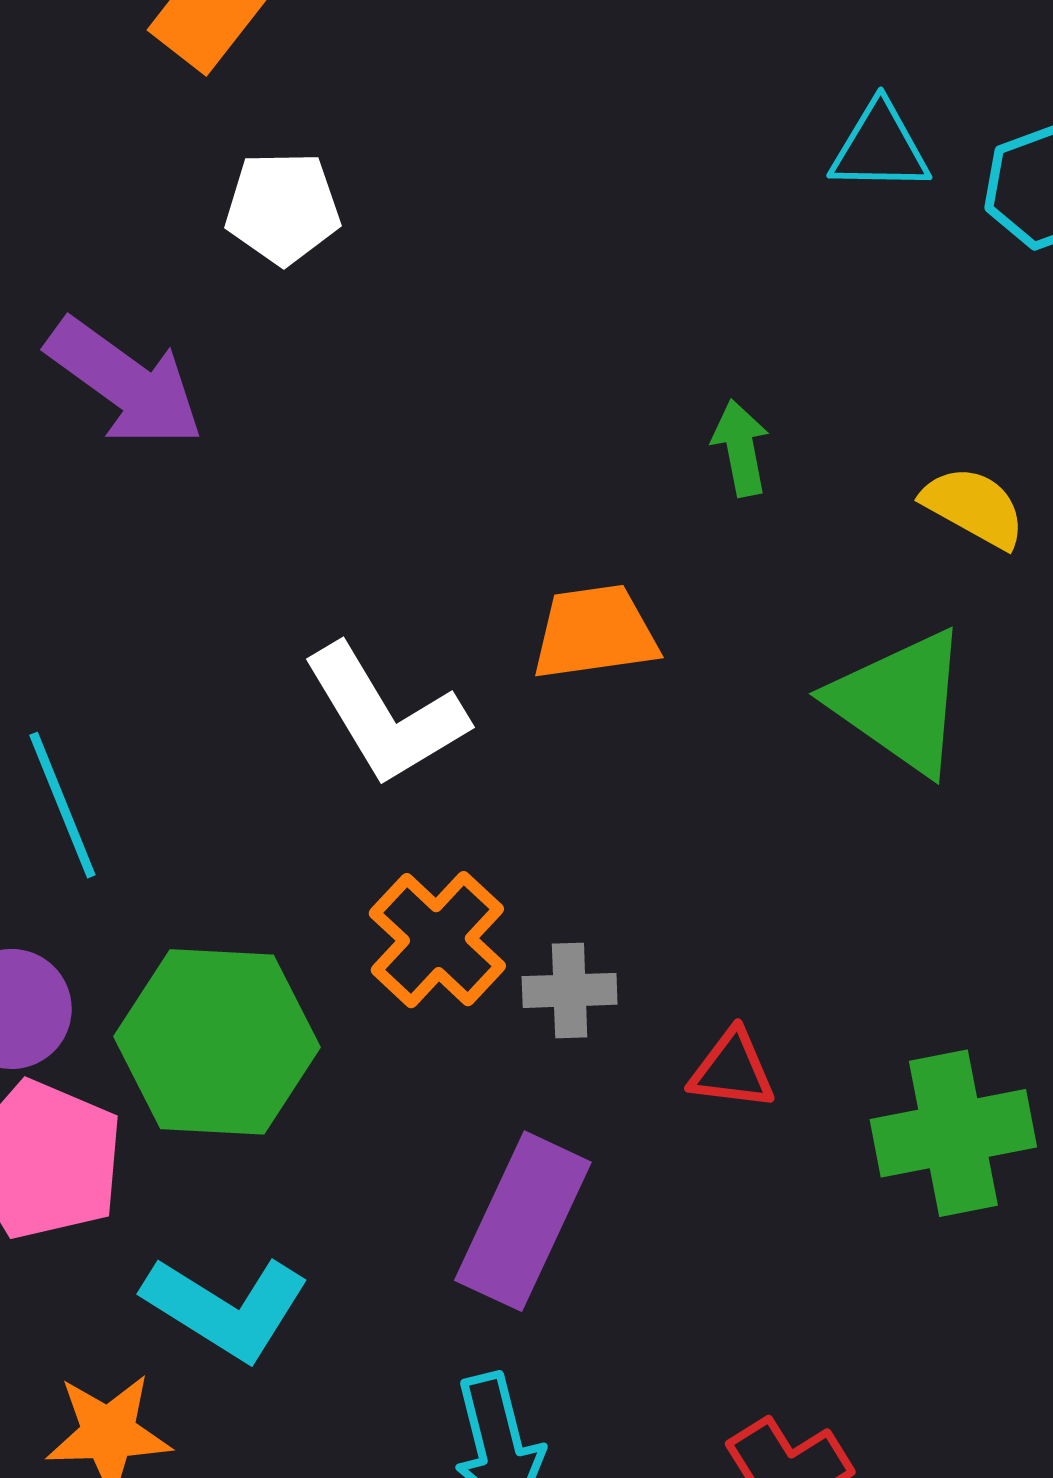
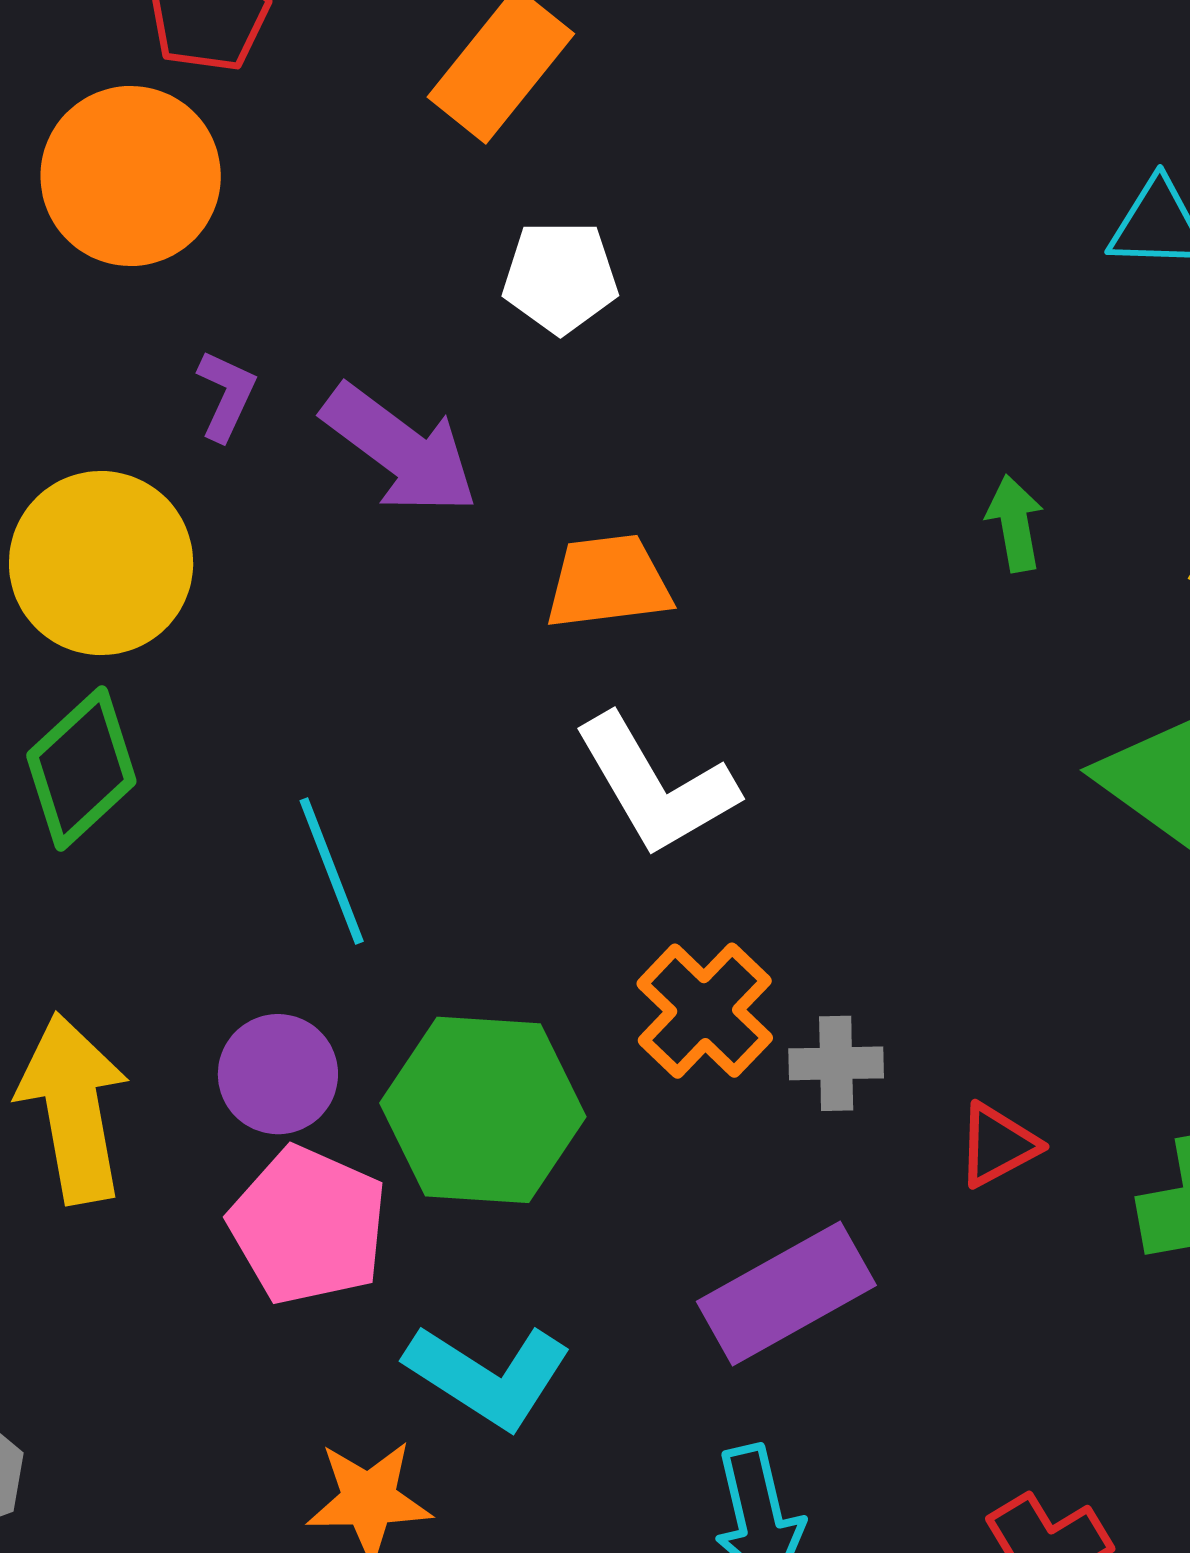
orange trapezoid: (595, 632) -> (608, 582), moved
red triangle: (732, 1070) -> (998, 1145), turned -36
purple rectangle: (523, 1221) -> (786, 1293), turned 35

